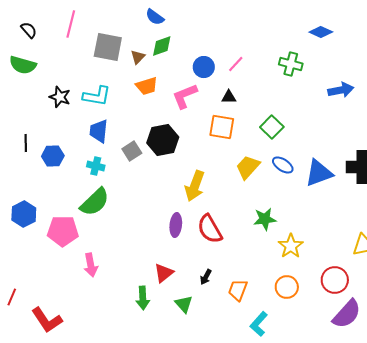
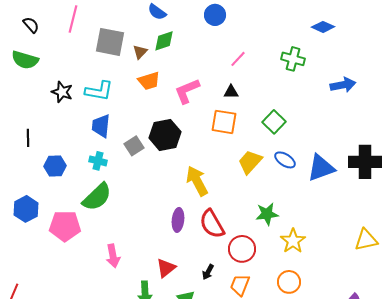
blue circle: (204, 67) -> (215, 15), moved
blue hexagon: (53, 156) -> (55, 166), moved
yellow arrow: (195, 186) -> (197, 181), turned 132
pink arrow: (91, 265) -> (113, 256), moved
red circle: (335, 280) -> (242, 249), moved

